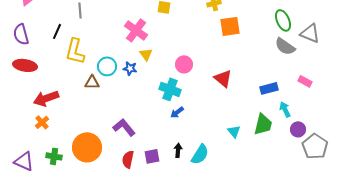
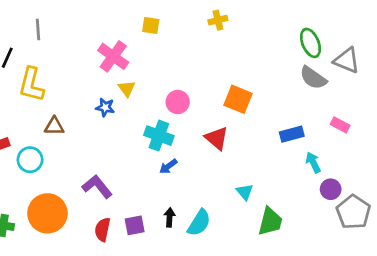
orange square: (230, 26) -> (238, 99), moved, turned 30
cyan circle: (107, 66) -> (30, 160), moved
red triangle: (223, 78) -> (217, 138), moved
green trapezoid: (263, 124) -> (270, 221), moved

